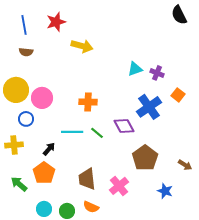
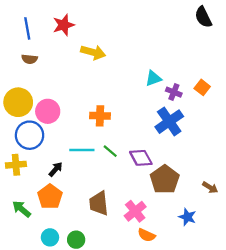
purple cross: (157, 73) -> (174, 92), moved
orange square: (178, 95) -> (202, 87), moved
blue circle: (26, 119) -> (30, 135), size x1.6
purple diamond: (124, 126) -> (141, 158), moved
orange semicircle: (91, 207) -> (147, 235), moved

